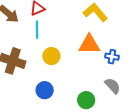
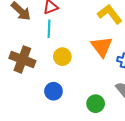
orange triangle: (89, 44) -> (102, 47), turned 50

